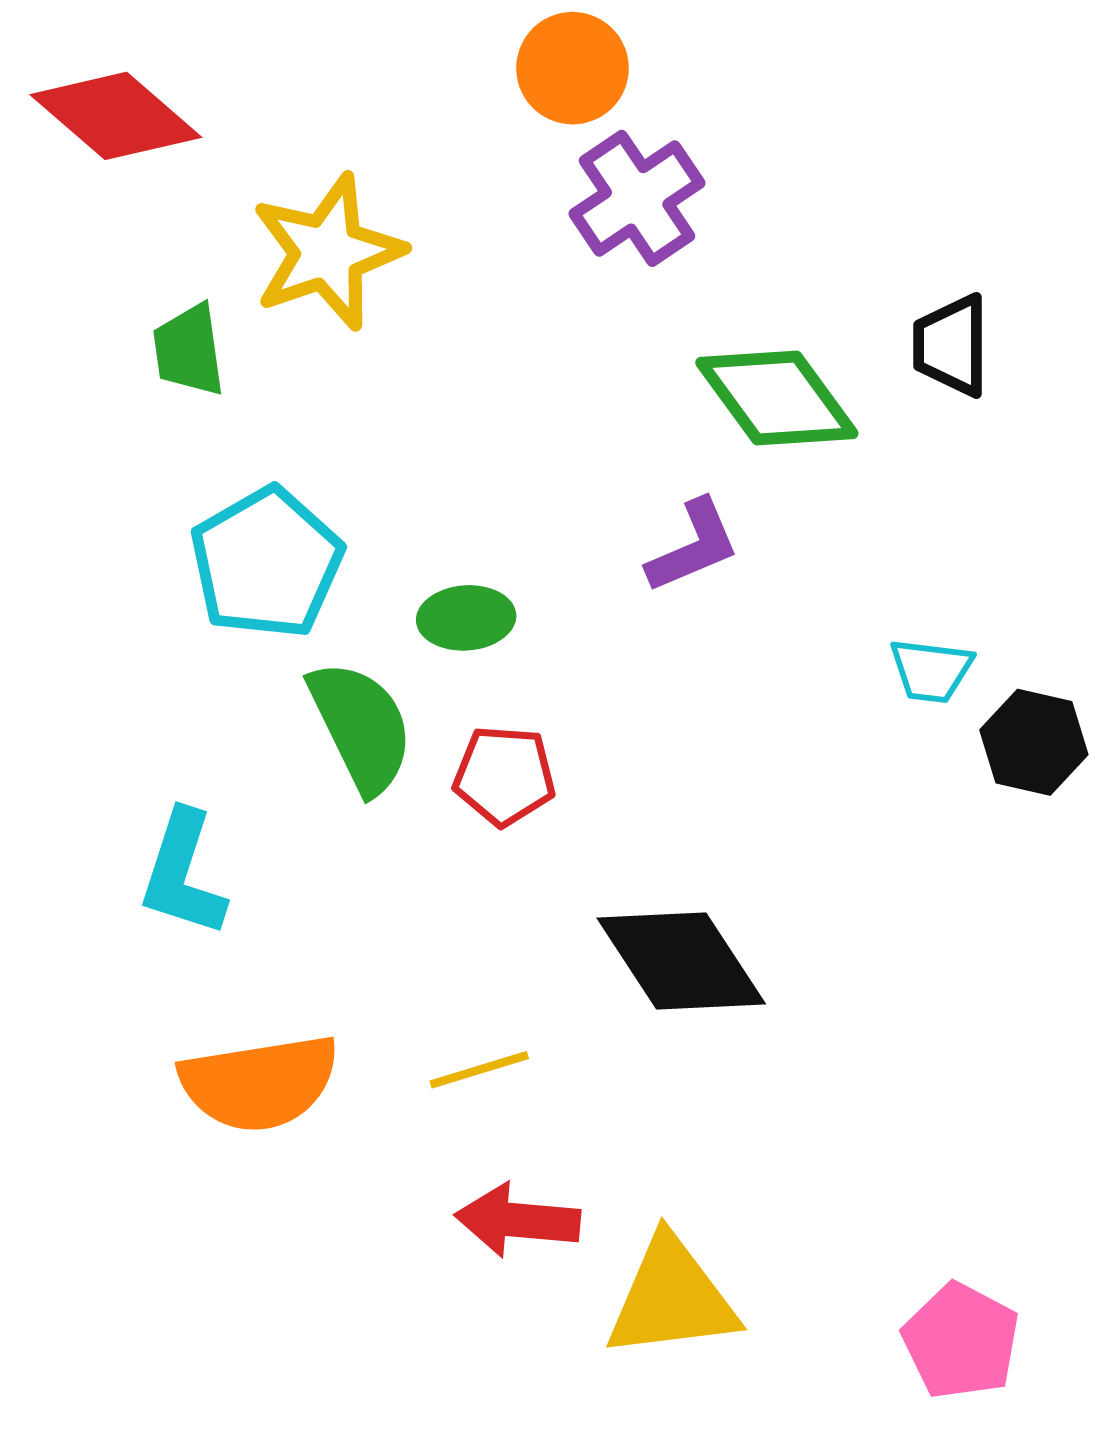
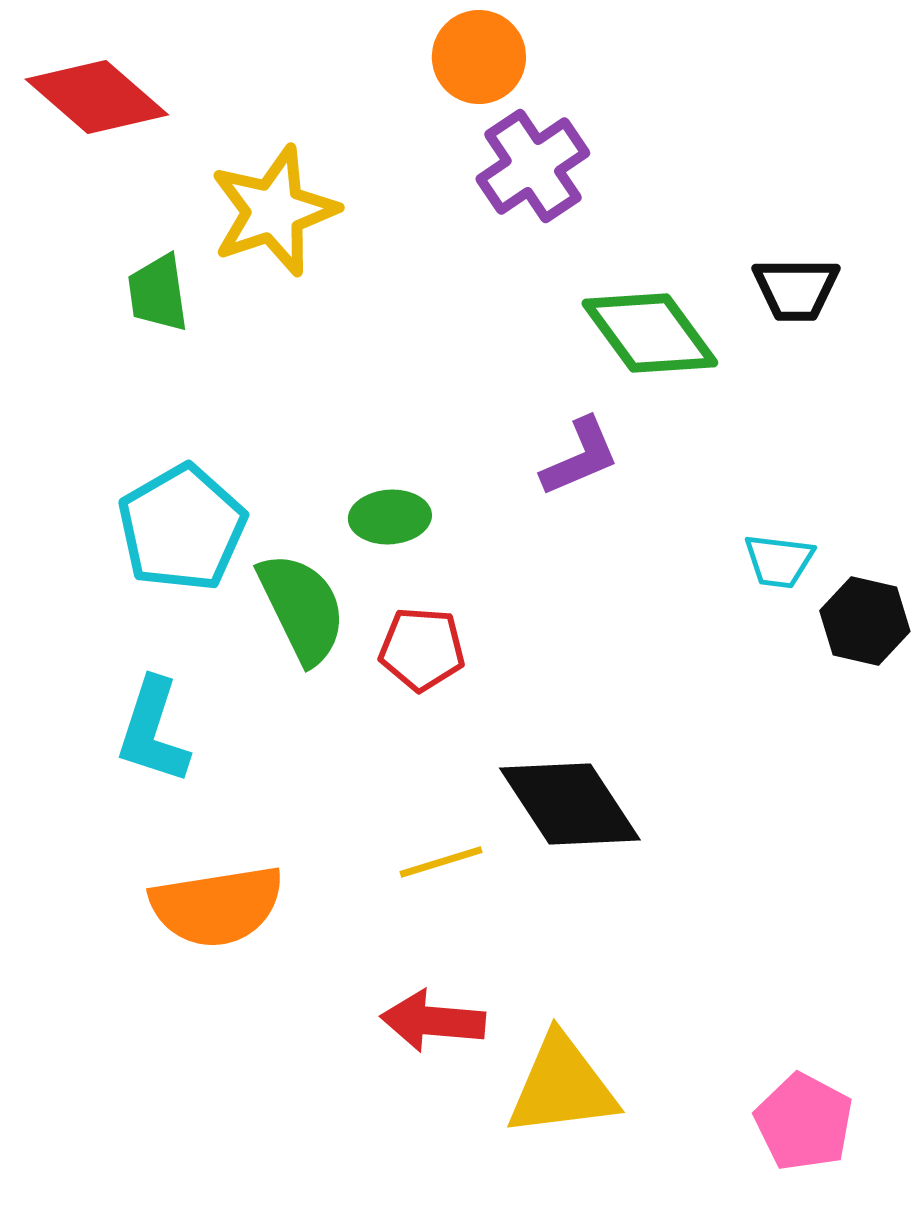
black trapezoid: (951, 345) -> (796, 289), turned -90
cyan pentagon: (267, 563) -> (182, 528), moved
yellow line: (479, 1070) -> (441, 862), moved

